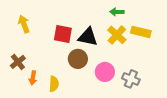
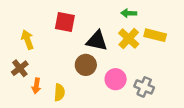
yellow arrow: (24, 24) -> (28, 40), moved
red square: (63, 34) -> (65, 22), moved

